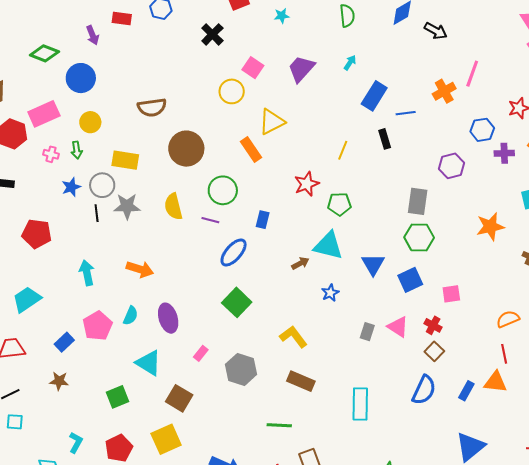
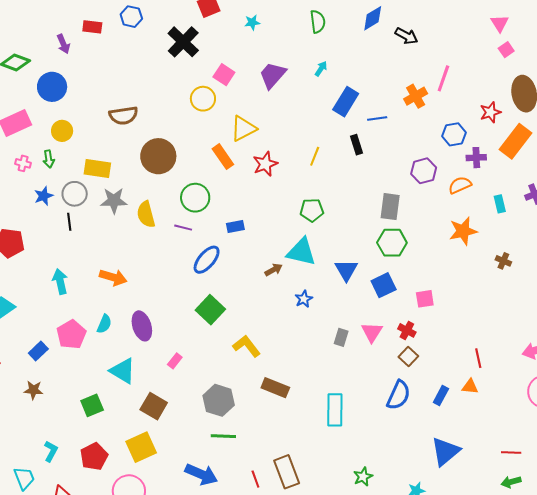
black cross: (212, 34) -> (183, 42), size x1.4
red star: (307, 184) -> (265, 164), moved
gray star: (127, 206) -> (114, 201), moved
blue rectangle: (263, 220) -> (235, 227), turned 66
orange semicircle: (508, 319) -> (460, 185), moved
pink triangle: (398, 327) -> (372, 332), turned 30
yellow L-shape: (293, 337) -> (247, 346), moved
gray hexagon: (241, 369) -> (219, 400), moved
orange triangle: (496, 382) -> (470, 387), size x0.7
green line: (279, 425) -> (223, 436), moved

